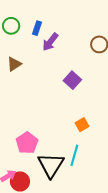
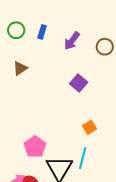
purple arrow: (50, 42) -> (72, 41), moved

